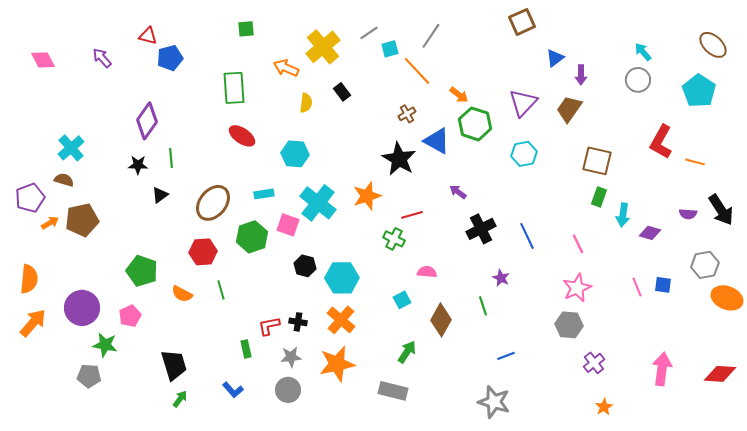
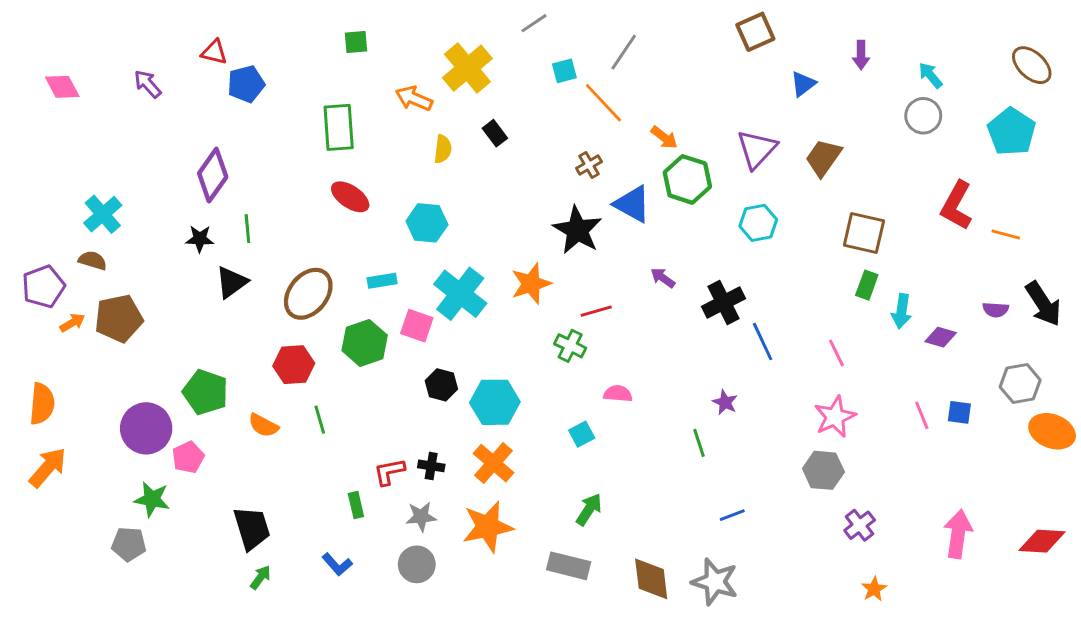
gray line: (369, 33) -> (534, 23), moved
purple arrow: (581, 75) -> (861, 55), moved
black triangle: (160, 195) -> (232, 282), size x1.4
black cross: (481, 229) -> (724, 302), moved
purple circle: (82, 308) -> (146, 428), moved
brown diamond: (441, 320) -> (651, 579), moved, turned -36

